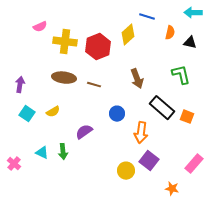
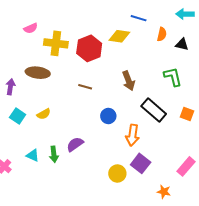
yellow diamond: (128, 35) -> (119, 36), turned 50
brown ellipse: (64, 78) -> (38, 73), moved
orange square: (187, 117) -> (187, 114), moved
purple semicircle: (84, 132) -> (75, 144), moved

